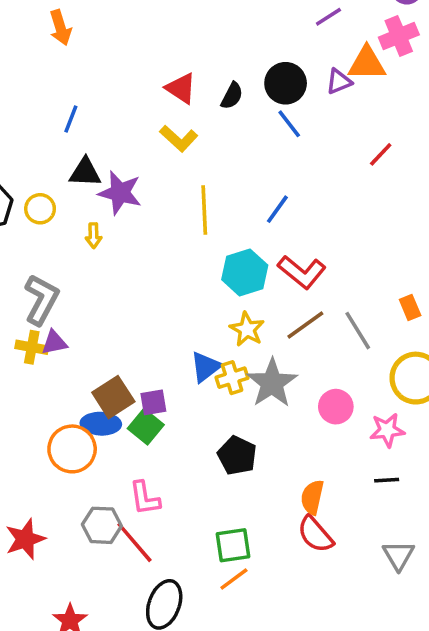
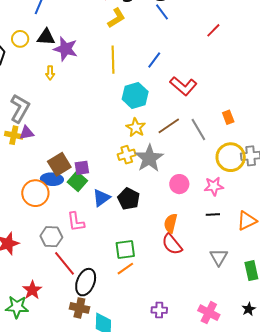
yellow L-shape: (179, 139) -> (116, 18), moved, turned -75
yellow circle: (40, 209) -> (20, 39), moved
red L-shape: (302, 272) -> (183, 86), moved
blue triangle: (206, 367) -> (101, 198), moved
pink circle: (336, 407) -> (179, 184), moved
red line: (134, 542) -> (64, 263), moved

